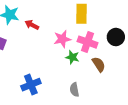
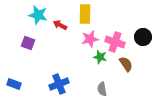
yellow rectangle: (81, 14) -> (85, 14), moved

